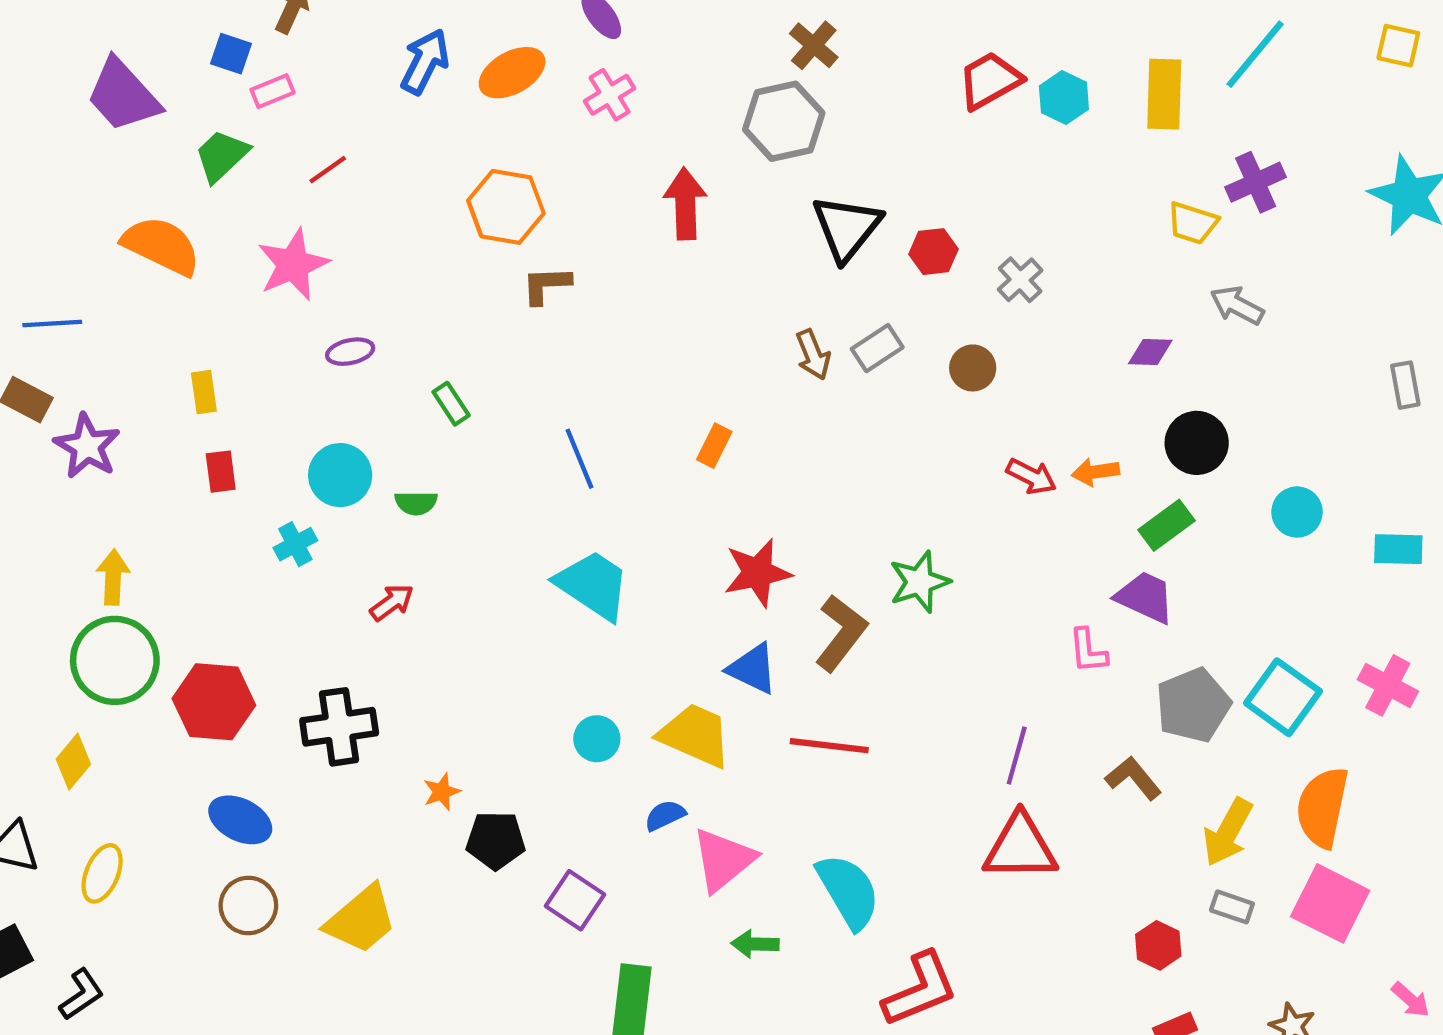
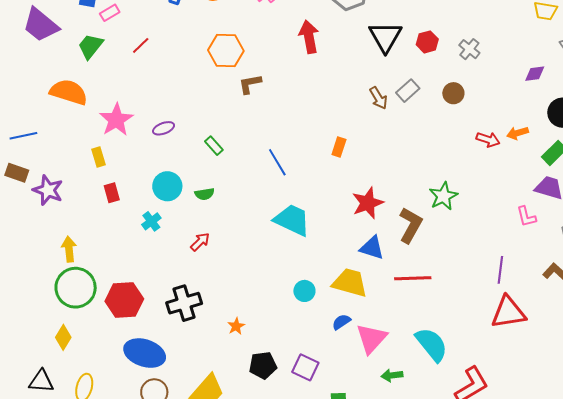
pink star: (293, 265) -> (116, 120), moved
blue ellipse: (240, 820) -> (145, 353), size x1.4
black pentagon: (496, 840) -> (263, 365), moved

